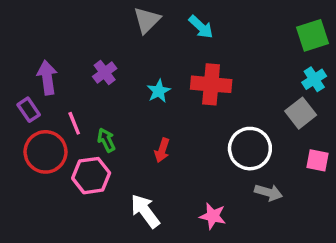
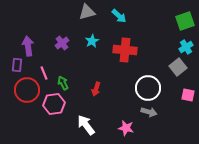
gray triangle: (147, 20) -> (87, 12), turned 30
cyan star: (159, 91) -> (92, 41), moved
purple rectangle: (29, 110) -> (17, 65), turned 40
gray arrow: (269, 192) -> (149, 112), moved

